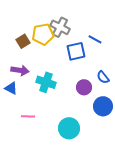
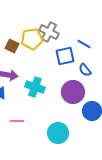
brown square: (23, 41) -> (12, 46), turned -32
blue semicircle: (103, 77) -> (85, 70), moved
purple circle: (84, 87) -> (73, 92), size x1.5

